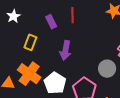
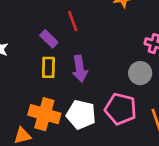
yellow rectangle: (30, 42) -> (48, 67), moved

